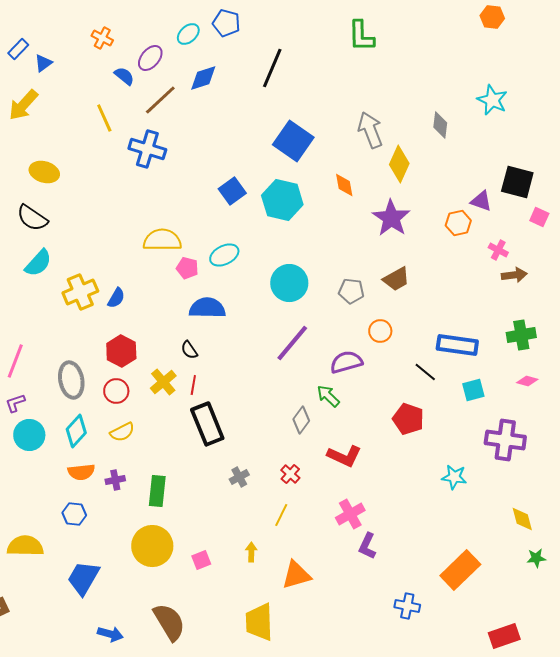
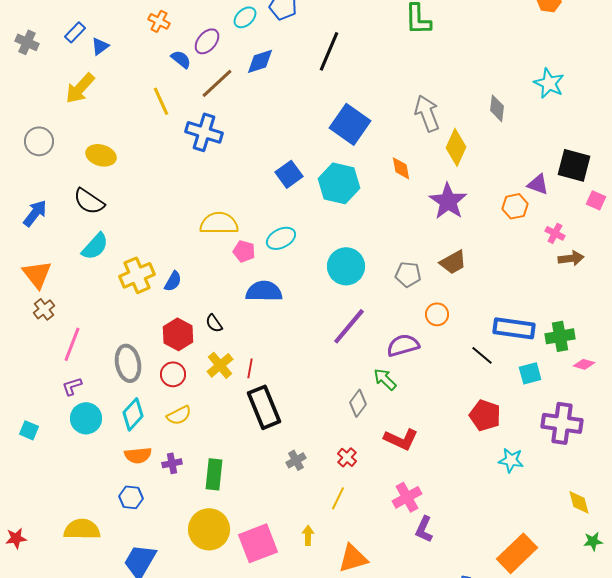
green cross: (521, 335) -> (560, 336), moved
black semicircle: (189, 350) -> (214, 323), moved
red pentagon: (408, 419) -> (485, 415), moved
pink square: (201, 560) -> (258, 543), size x2.0

